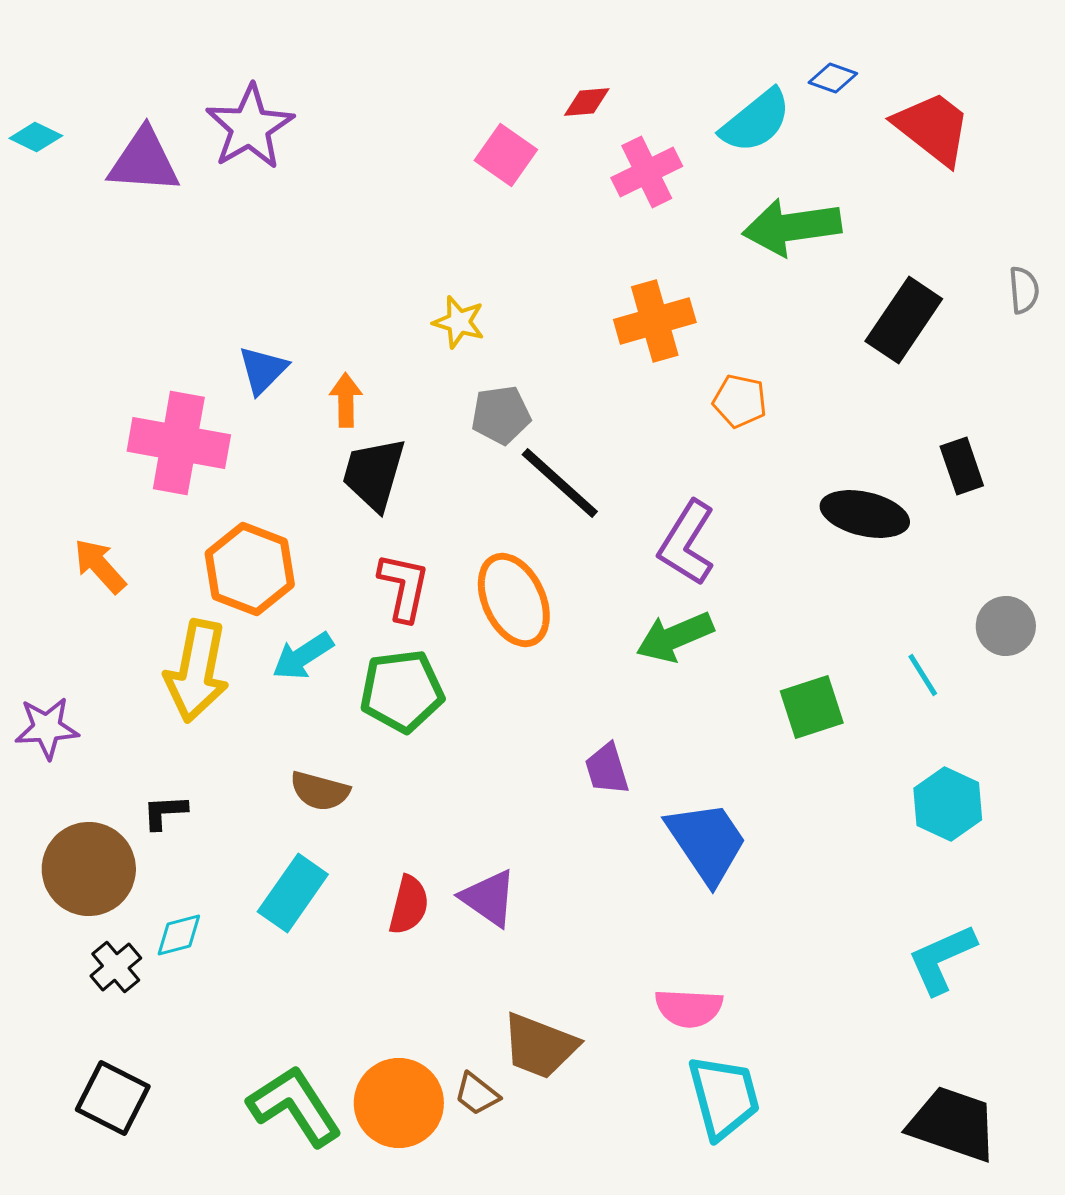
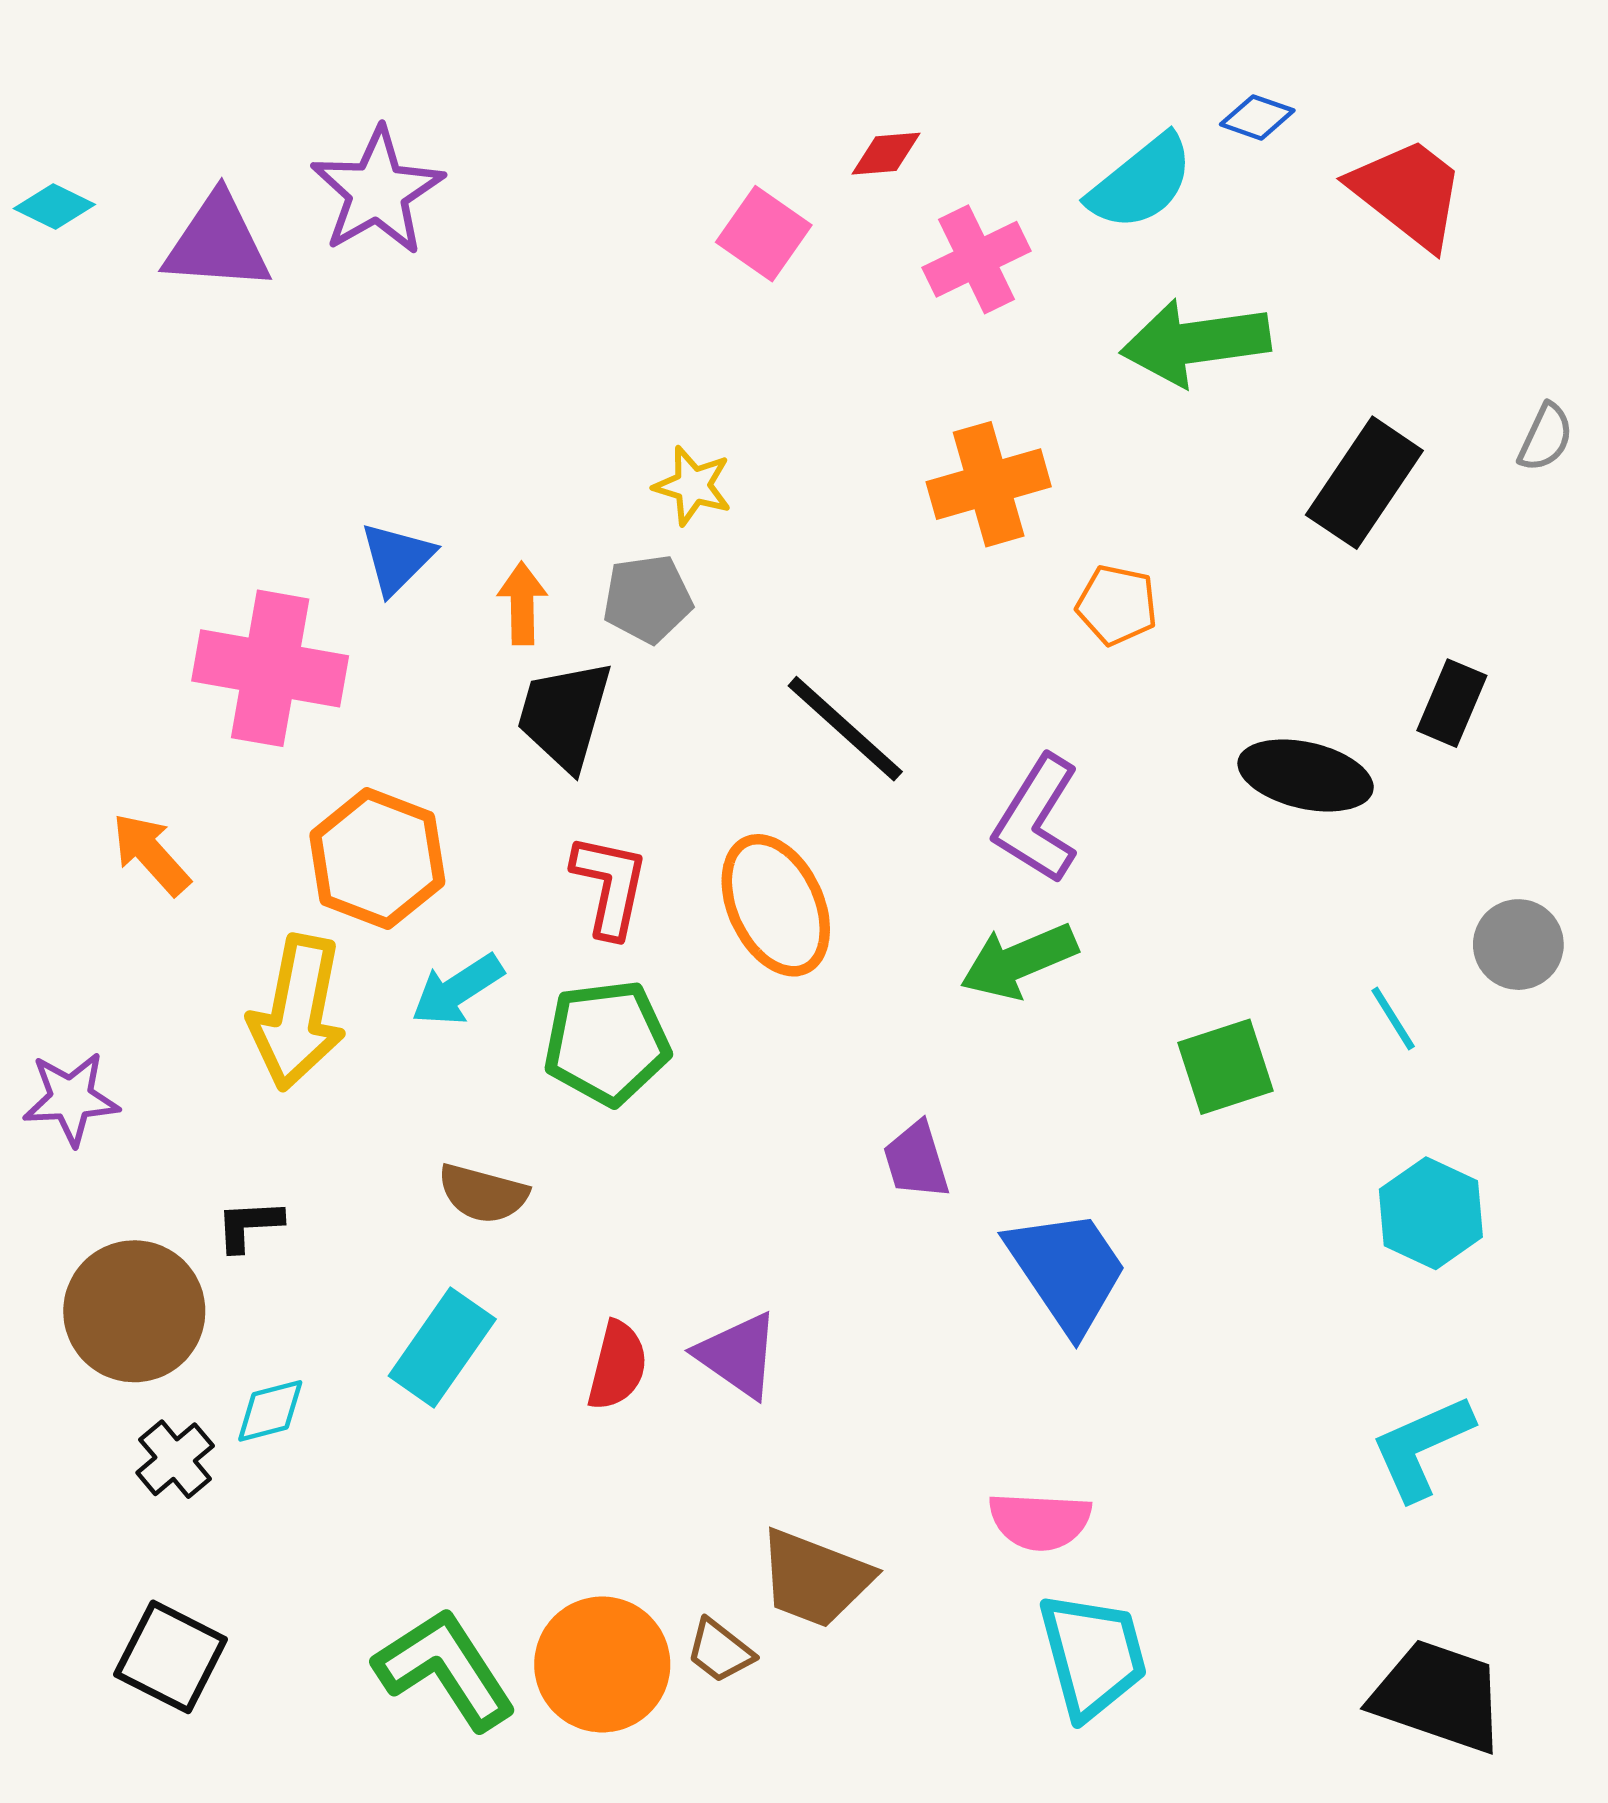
gray semicircle: (1024, 290) -> (1546, 437), turned 30
gray pentagon: (501, 415) -> (647, 599), moved
black rectangle: (962, 466) -> (1452, 703), turned 42

